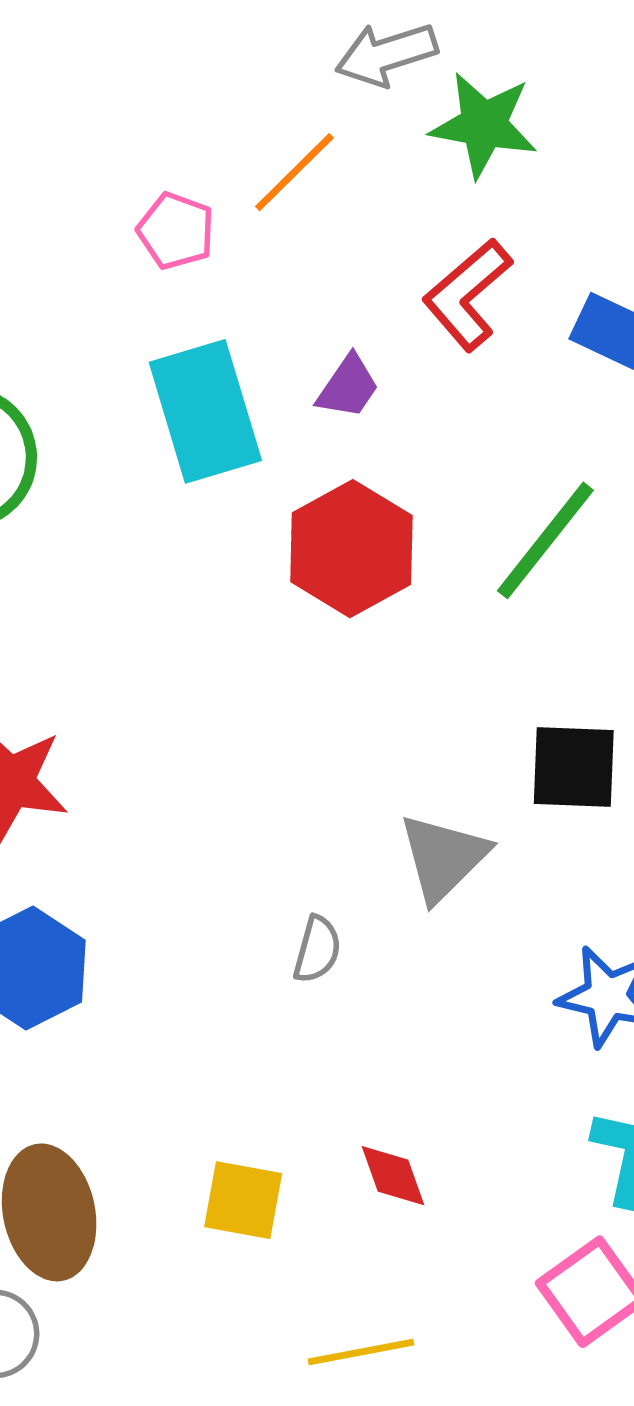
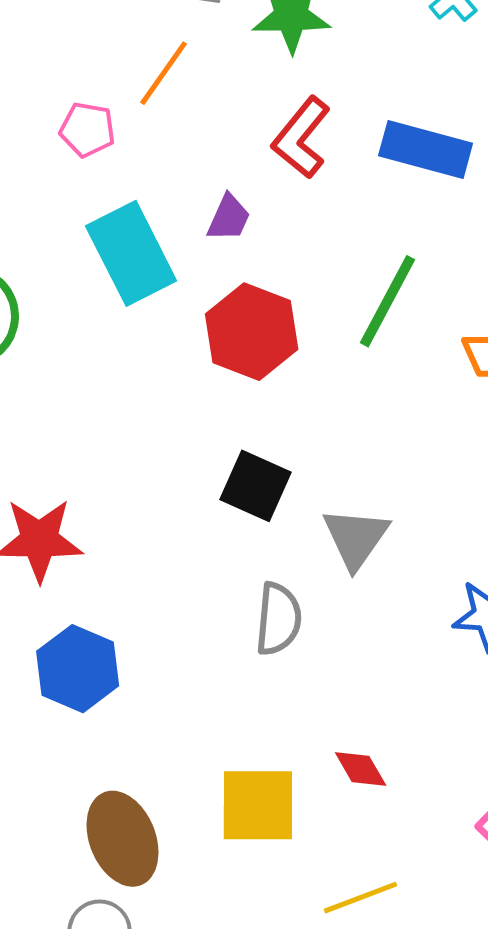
black square: (574, 767) -> (256, 486), moved, turned 32
gray semicircle: (317, 949) -> (278, 619), size x1.5
yellow square: (243, 1200) -> (258, 805), size x1.4

